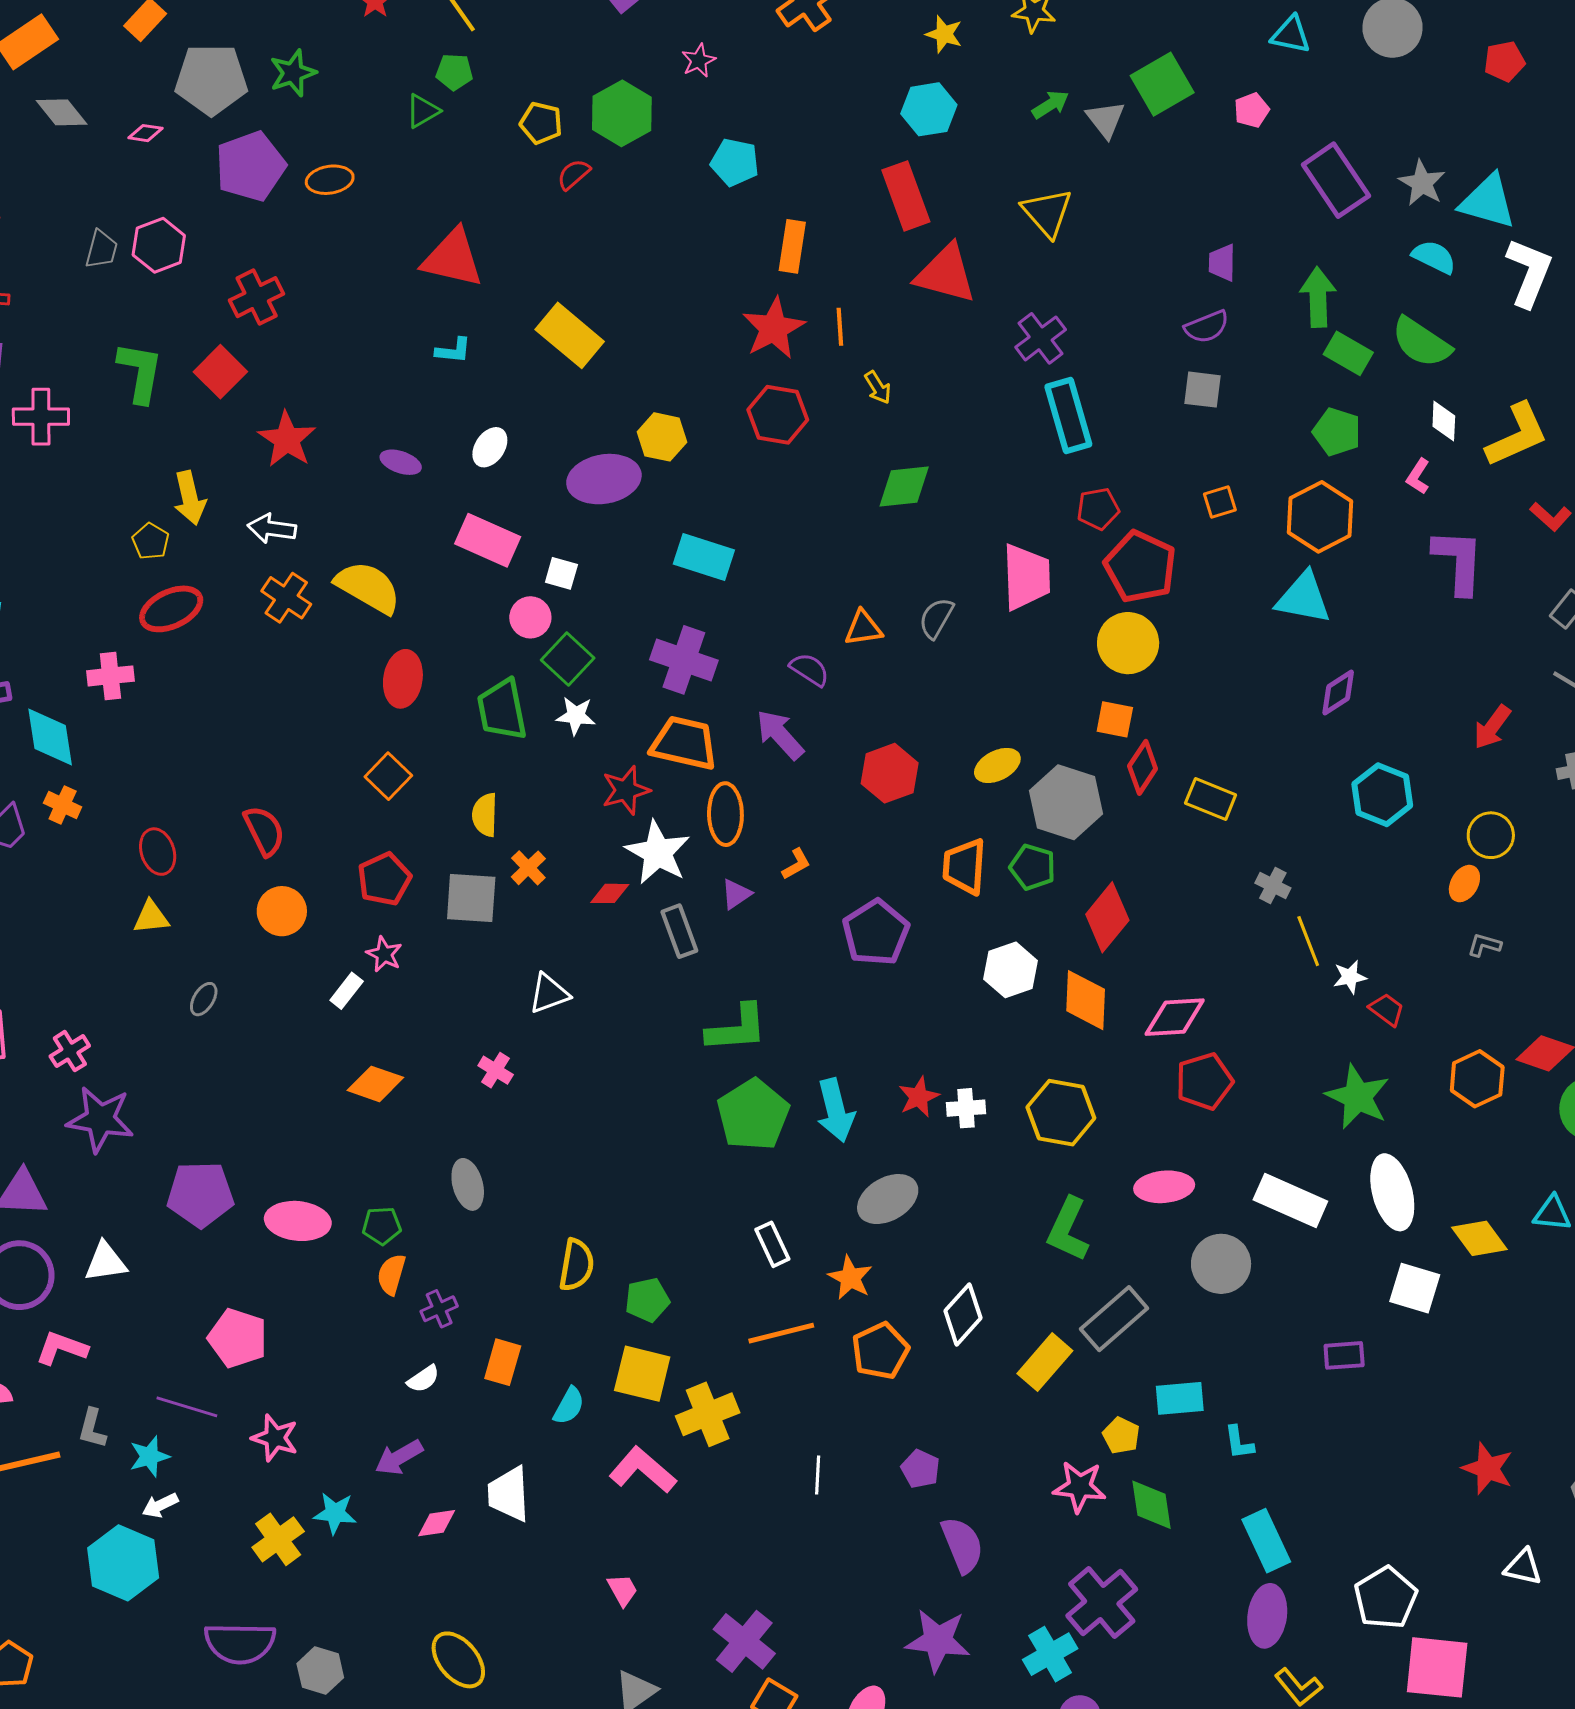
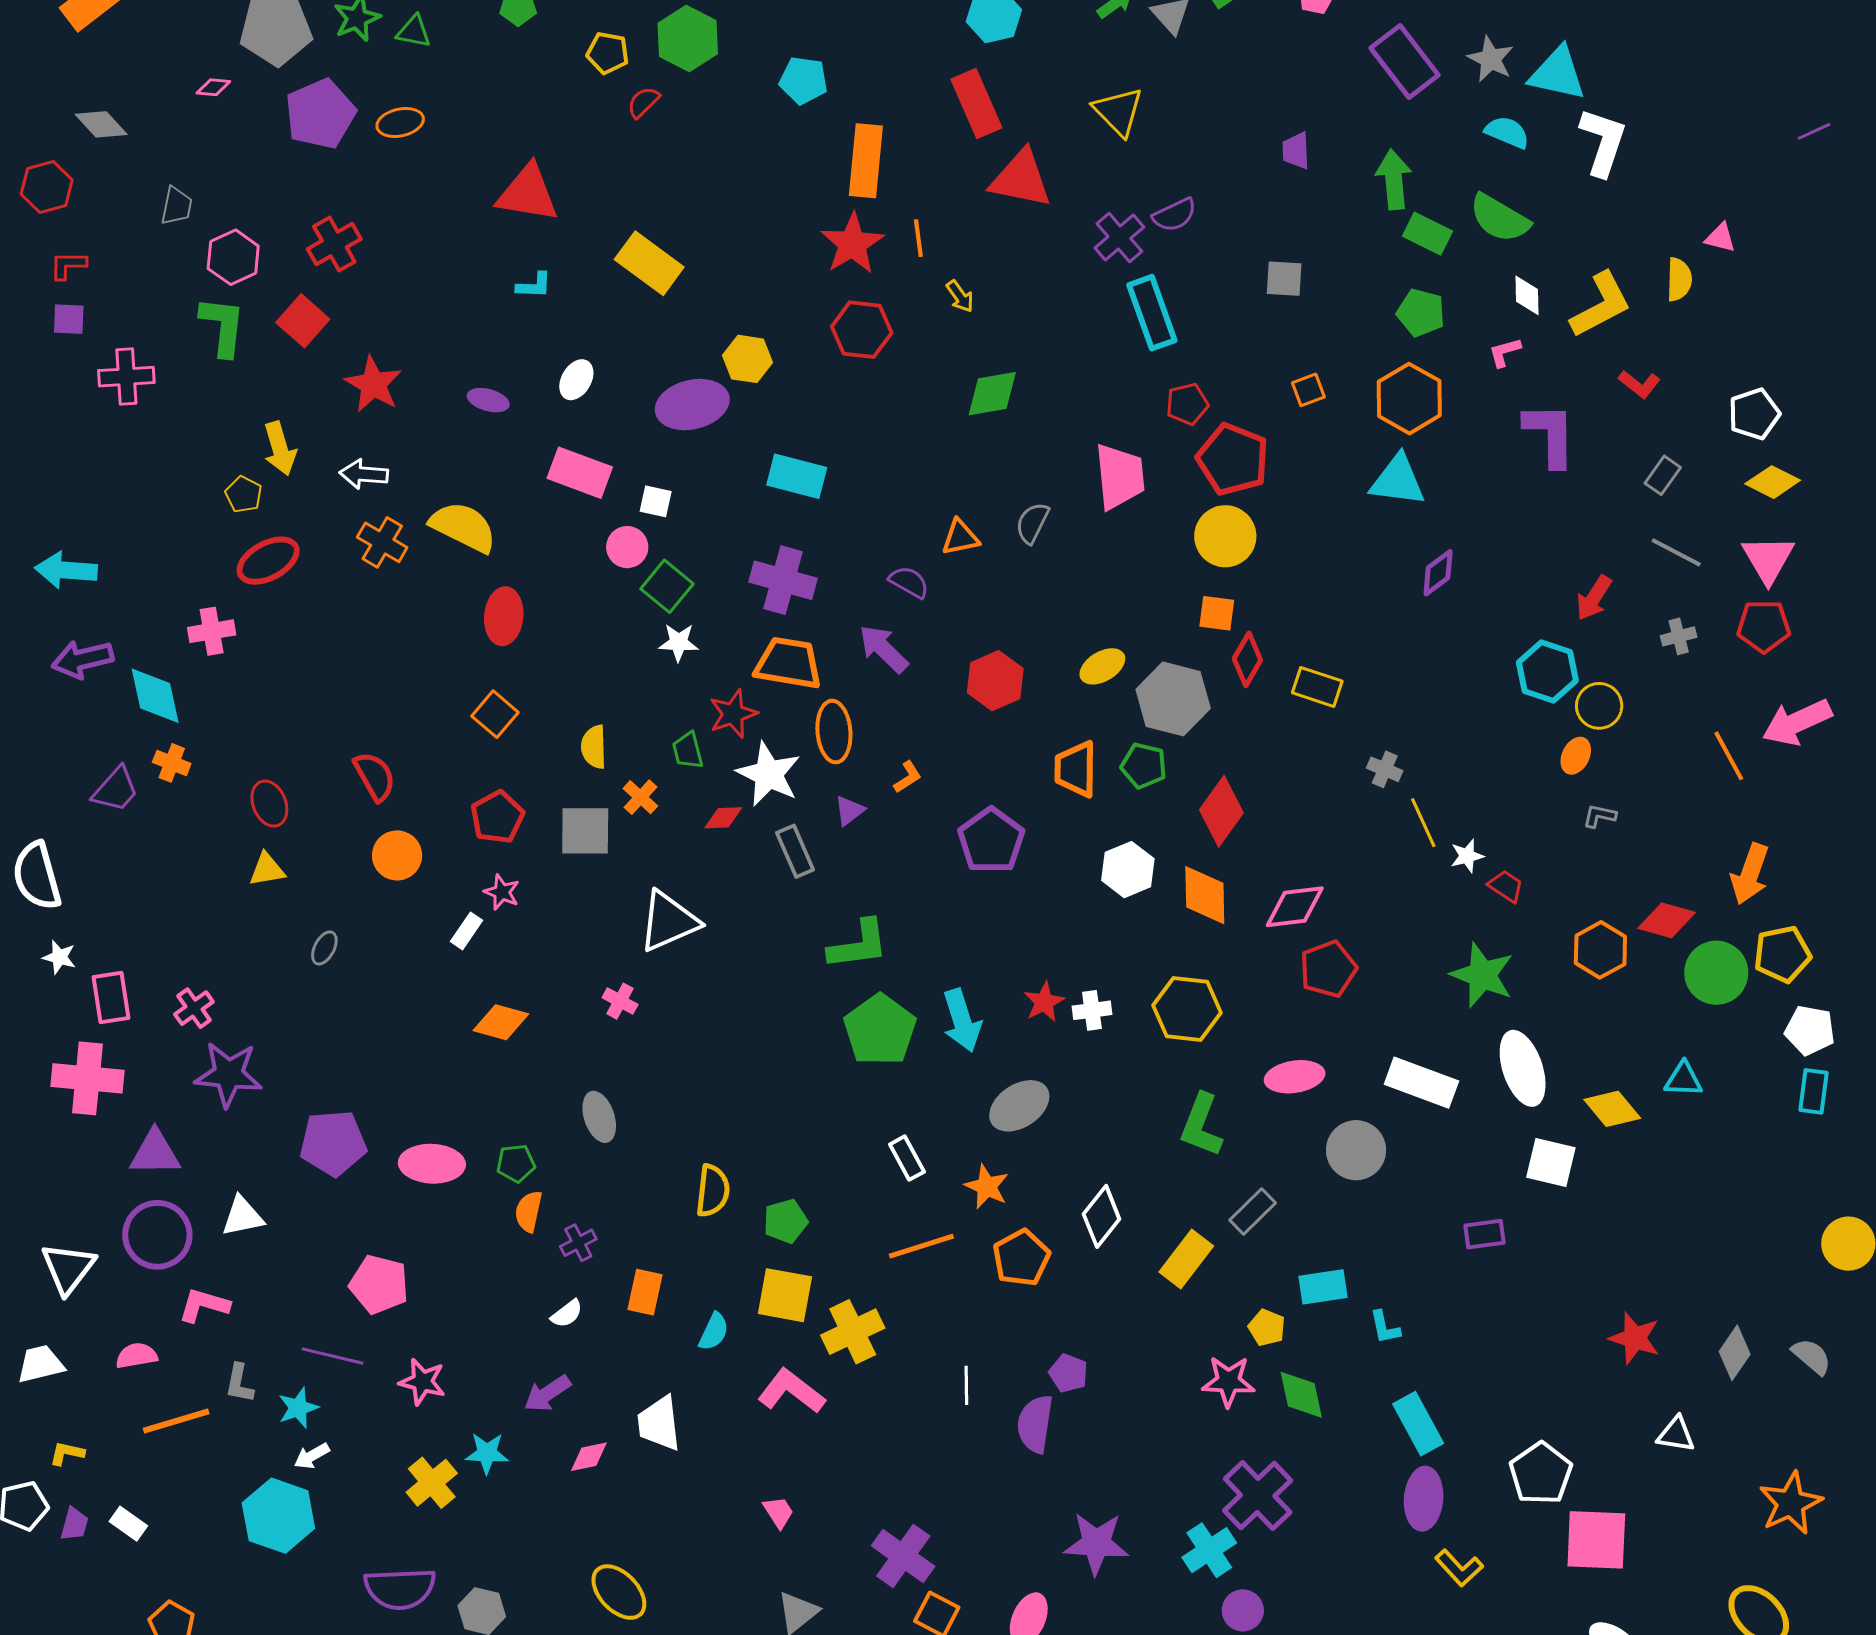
green triangle: (423, 111) -> (414, 32), moved, turned 45
gray diamond: (62, 112) -> (101, 124), moved
pink hexagon: (159, 245) -> (233, 257), moved
orange rectangle: (792, 246) -> (866, 161), size x1.4
purple semicircle: (1207, 327) -> (1175, 215), moved
pink L-shape: (1418, 476) -> (1505, 352), turned 45
green trapezoid: (502, 710) -> (688, 751), moved, size x0.6
cyan hexagon: (1382, 795) -> (1547, 672), moved
white triangle: (549, 994) -> (669, 921), size x1.5
gray rectangle: (1114, 1319) -> (1253, 1211), size x0.7
purple semicircle: (962, 1545) -> (1035, 1424), moved, turned -146

